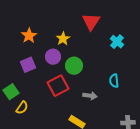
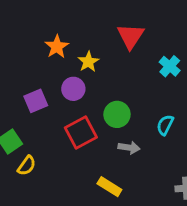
orange star: (29, 36) -> (57, 47), moved
green circle: (74, 66) -> (117, 114), moved
cyan semicircle: (114, 81) -> (165, 125), turned 32

